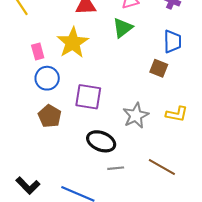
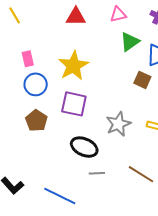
green triangle: (123, 28) -> (130, 42), moved
yellow star: (73, 43) -> (73, 66), moved

